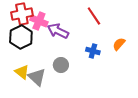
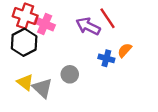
red cross: (22, 14) -> (25, 16), turned 30
purple arrow: (58, 31) -> (88, 26), moved
orange semicircle: (119, 44) -> (125, 50), moved

